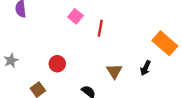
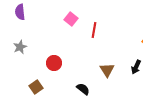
gray star: (11, 60) -> (20, 47), moved

